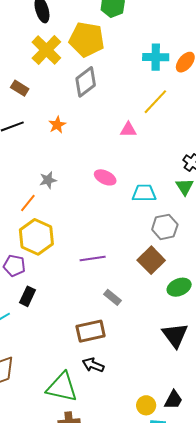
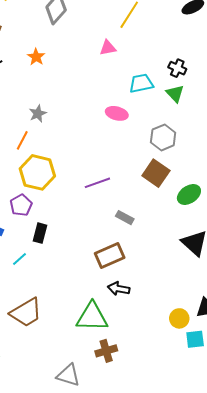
pink ellipse: (105, 177) -> (117, 113), moved
cyan trapezoid: (144, 193) -> (141, 83), moved
purple pentagon: (14, 266) -> (21, 205), turned -30

